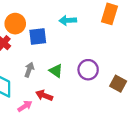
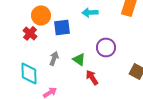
purple circle: (88, 70) -> (106, 47), moved
red arrow: (44, 95) -> (92, 77), moved, turned 35

